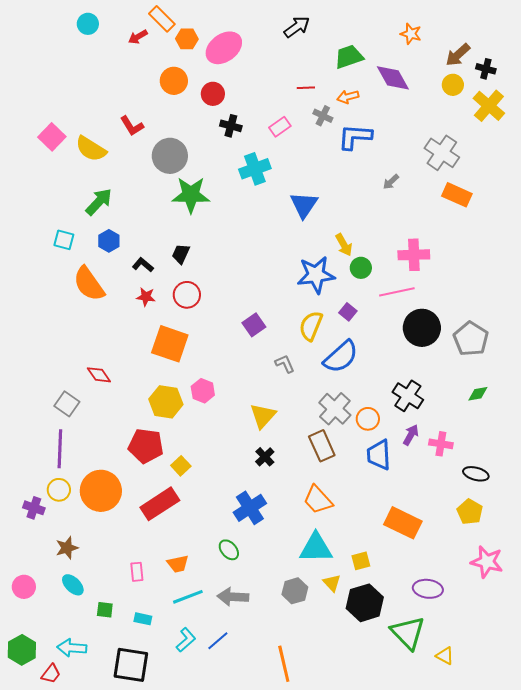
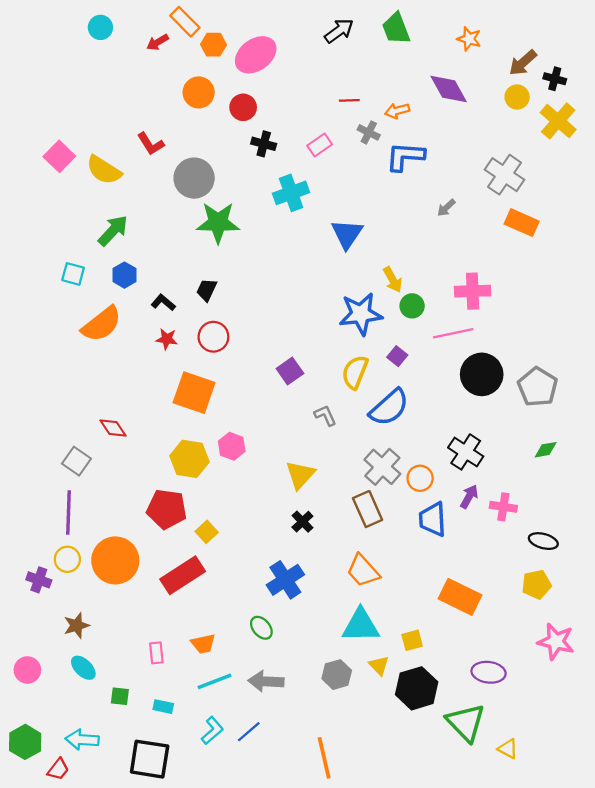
green trapezoid: (349, 57) -> (396, 29), moved, turned -92
orange semicircle: (89, 284) -> (102, 324), turned -93
yellow pentagon: (470, 512) -> (536, 584), turned 30

